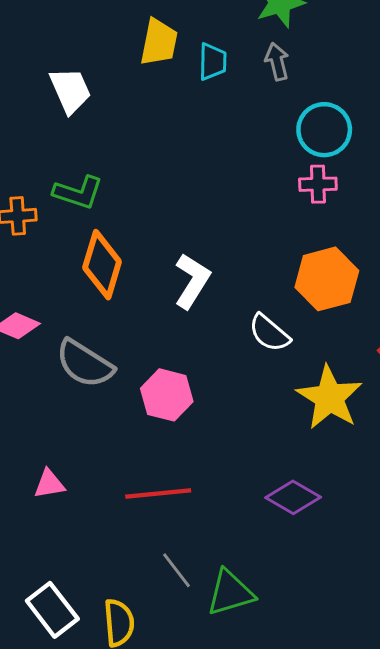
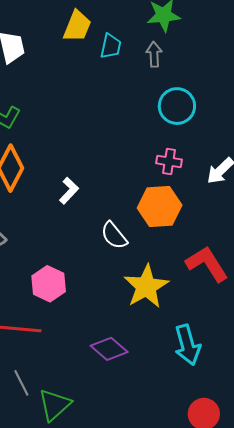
pink cross: (318, 184) -> (169, 161), moved
white L-shape: (192, 281) -> (69, 191), size x0.7
pink hexagon: (167, 395) -> (49, 284), moved
green triangle: (230, 593) -> (55, 405), turned -36

